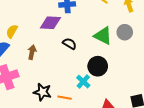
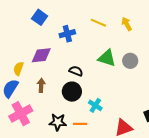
purple diamond: (50, 23) -> (41, 55), moved
gray circle: (125, 32) -> (130, 61), moved
black circle: (98, 66) -> (72, 92), moved

